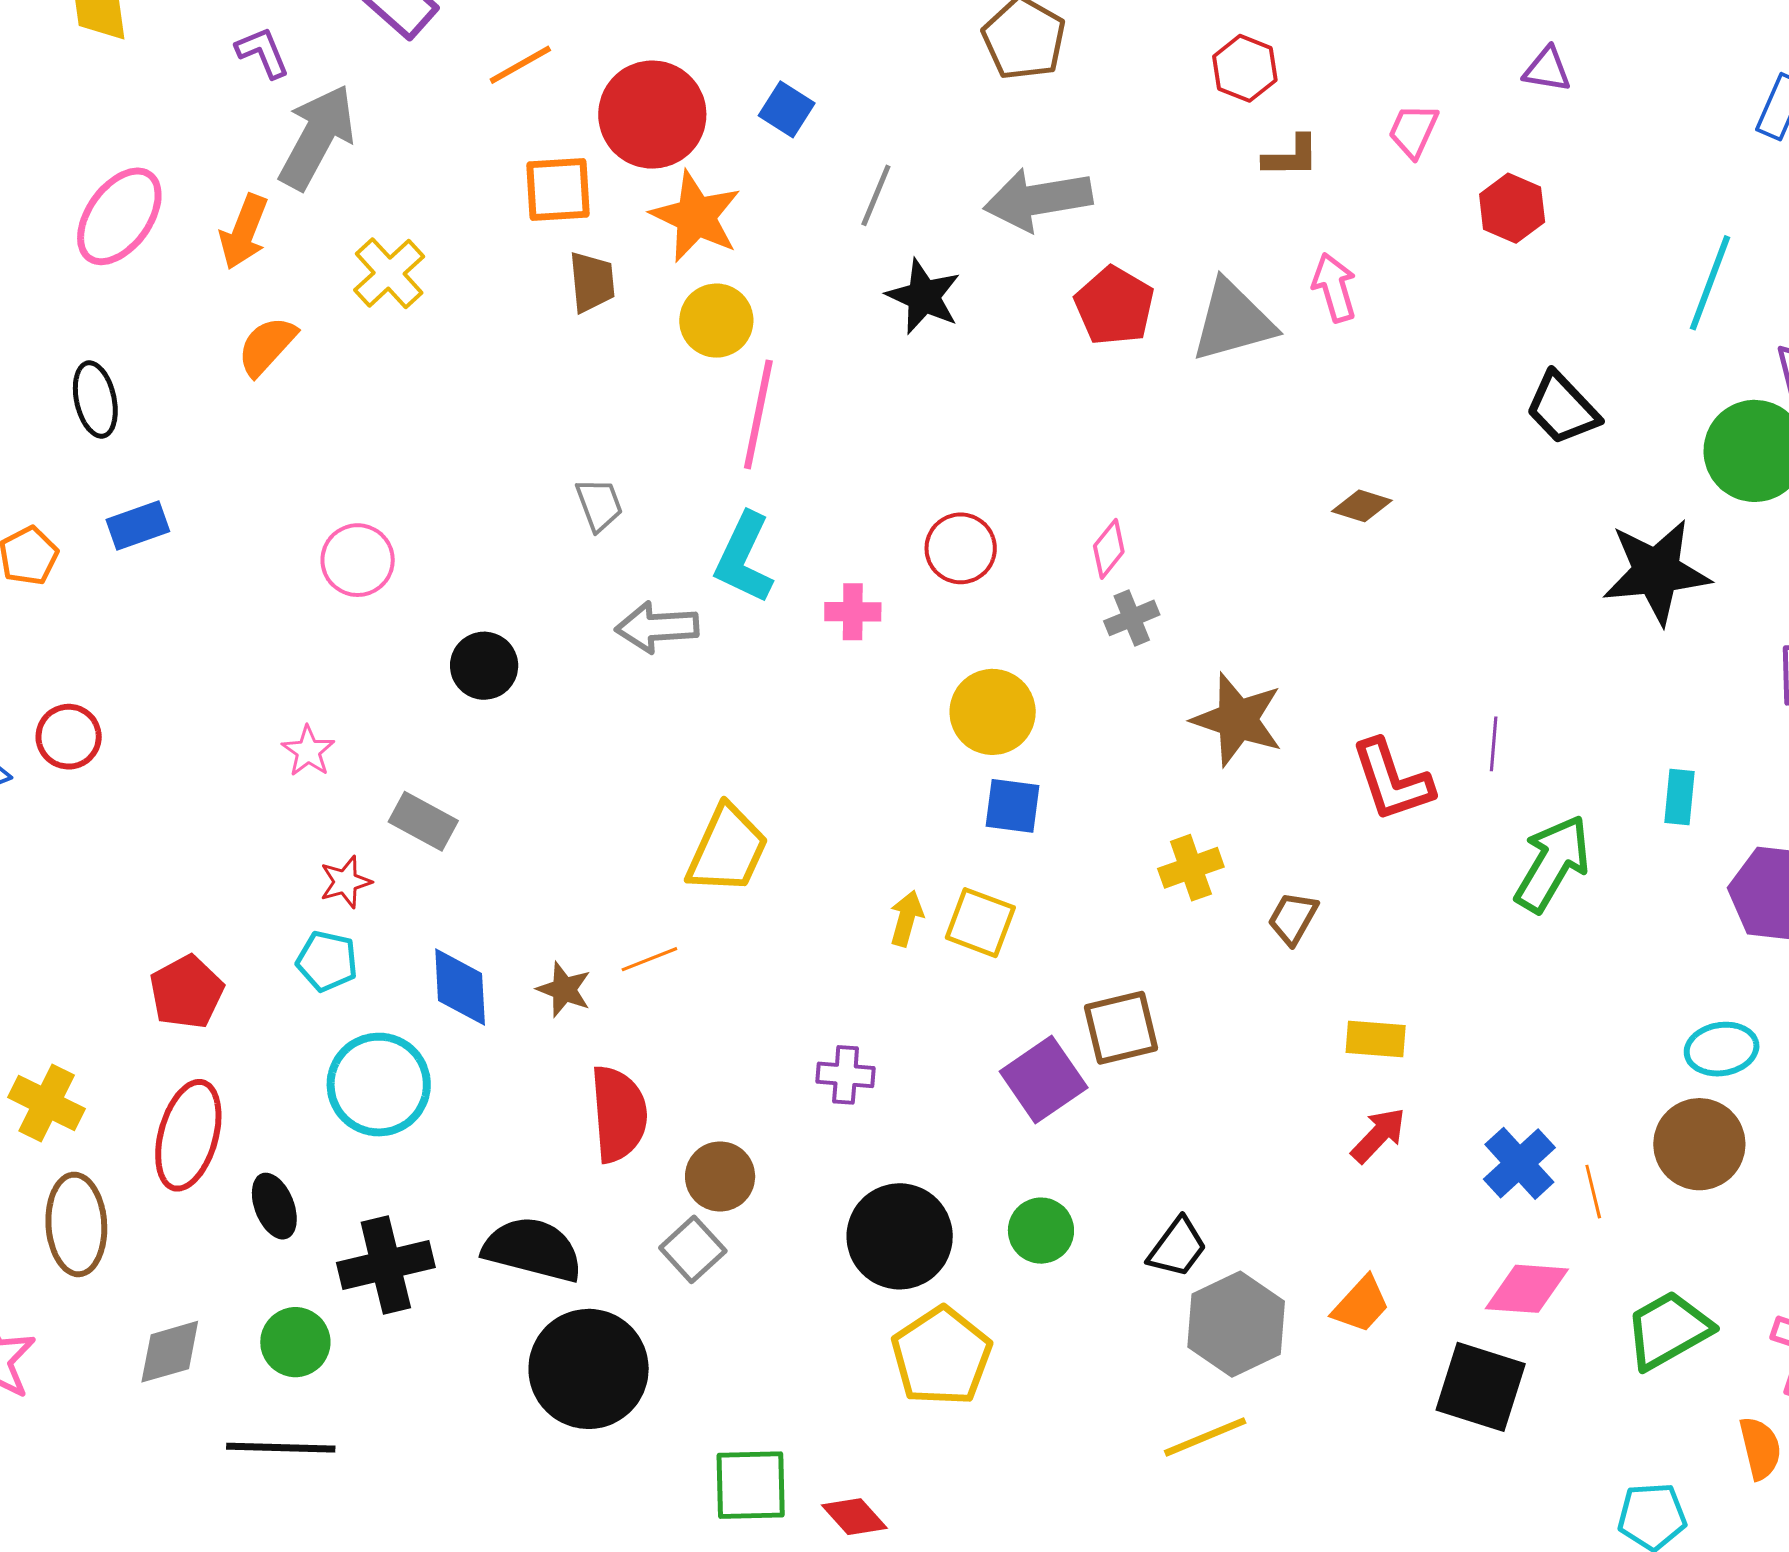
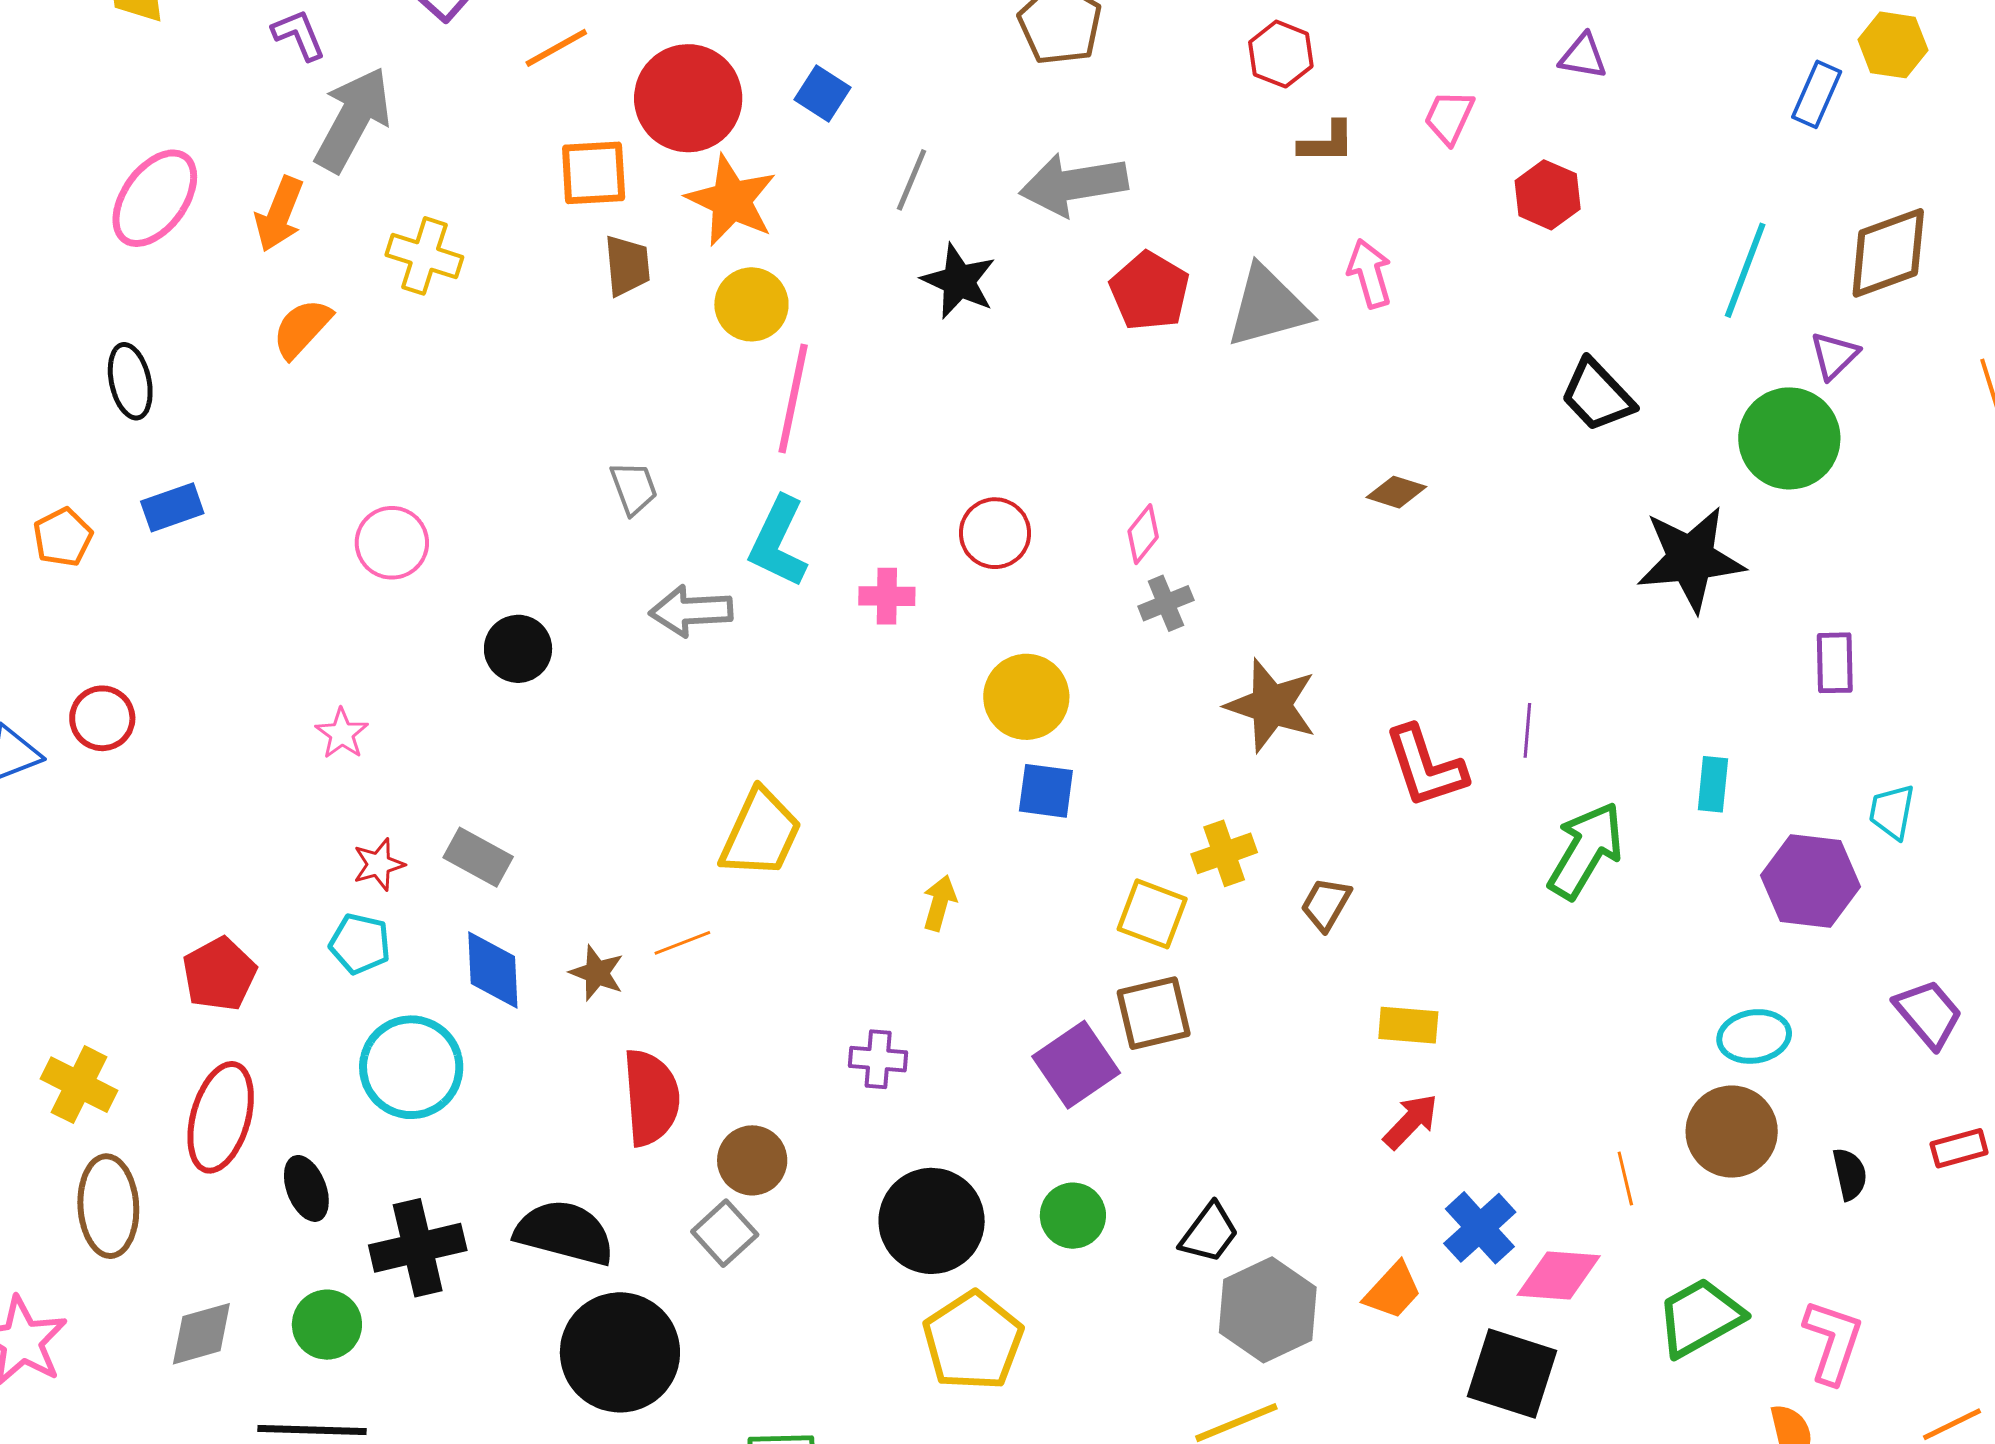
yellow cross: (389, 273) -> (424, 256), turned -30
gray rectangle: (423, 821) -> (478, 857), moved
yellow square: (980, 923) -> (1152, 914), moved
blue cross: (1519, 1163) -> (1480, 1228), moved

